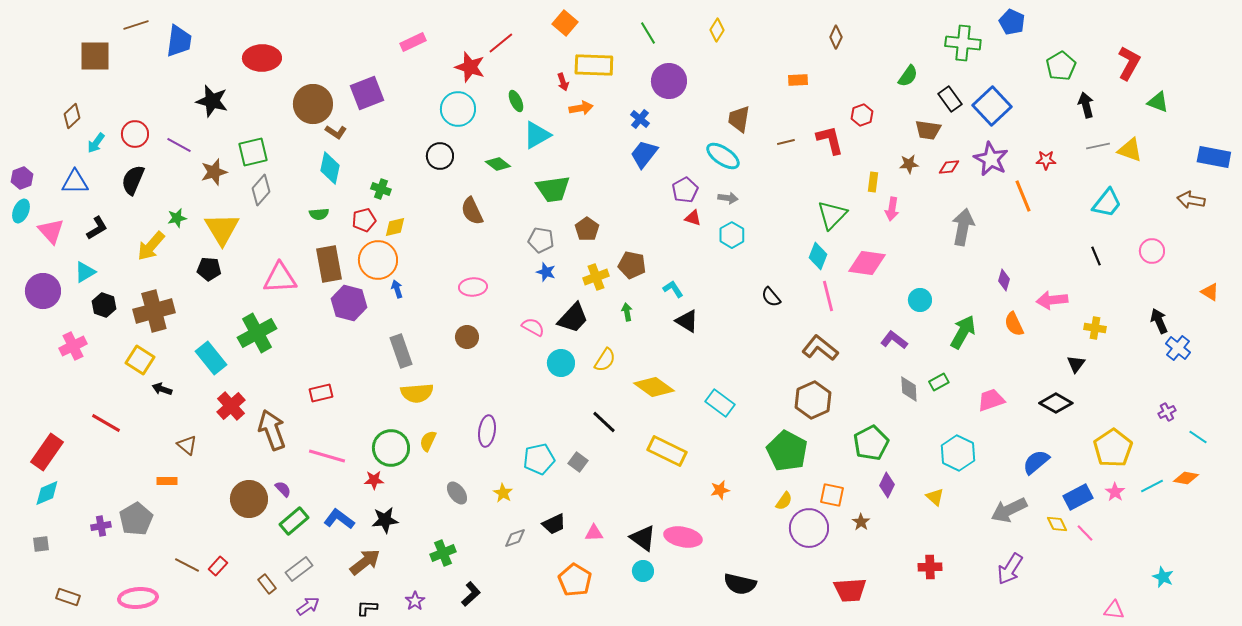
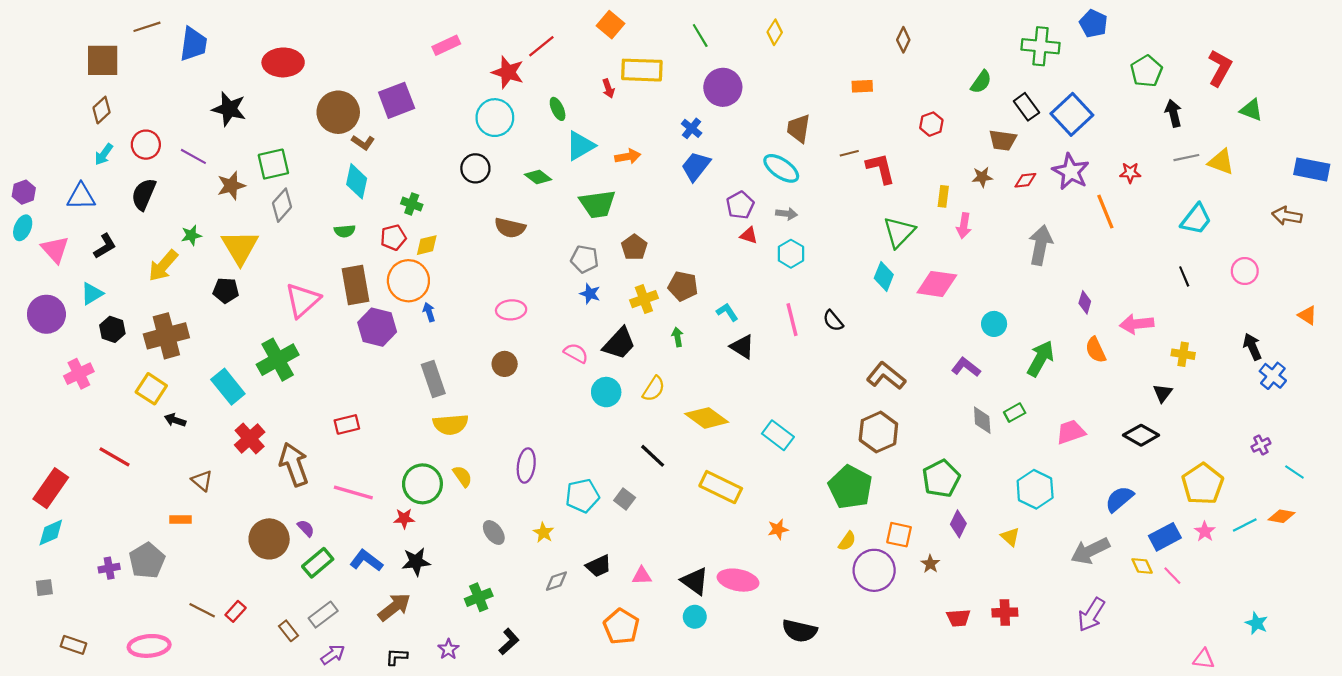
orange arrow: (581, 108) -> (628, 156), moved
brown diamond: (72, 116) -> (102, 110), moved
red L-shape: (830, 140) -> (881, 168), moved
brown semicircle: (472, 211) -> (510, 228), turned -52
pink triangle: (280, 278) -> (303, 300), turned -39
pink line: (828, 296) -> (792, 320), moved
yellow semicircle: (428, 441) -> (462, 476), turned 120
red trapezoid: (850, 590) -> (958, 618), moved, size x0.7

